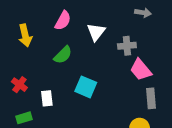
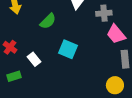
white rectangle: (47, 98) -> (34, 59), turned -32

